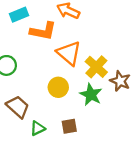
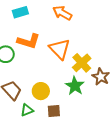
orange L-shape: (43, 31) -> (29, 41), moved
yellow circle: (58, 87) -> (41, 91), moved

